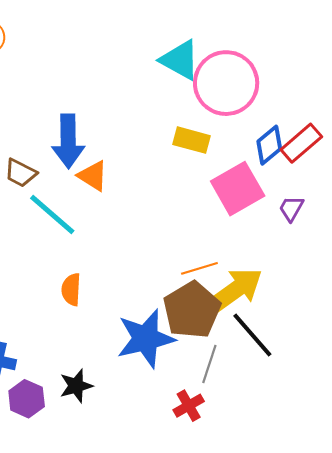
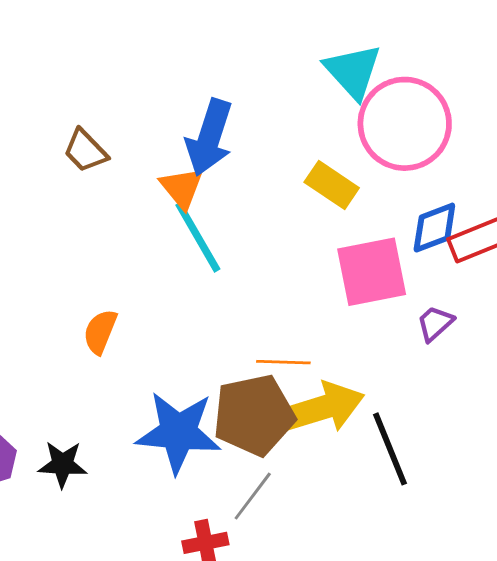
blue arrow: (68, 141) -> (209, 138), moved
cyan line: (52, 214) -> (198, 237), moved
black line: (252, 335) -> (390, 449), moved

